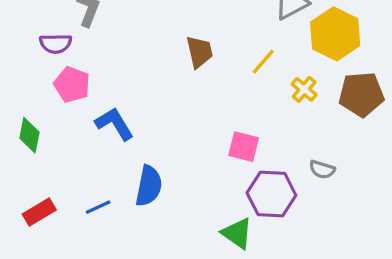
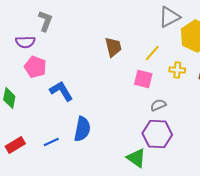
yellow cross: (304, 89) -> (177, 70), turned -35
pink square: (244, 147) -> (143, 79), moved
gray semicircle: (322, 170) -> (158, 105), moved, turned 140

